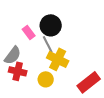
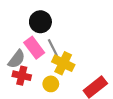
black circle: (51, 25) -> (40, 22), moved
pink rectangle: (29, 32) -> (34, 48), moved, size x1.5

